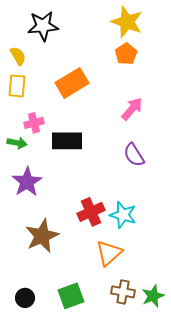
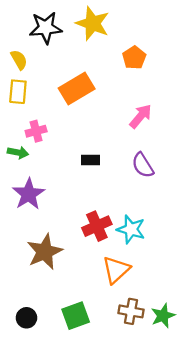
yellow star: (127, 22) -> (93, 23), moved
black rectangle: (67, 141) -> (90, 160), moved, size x0.6

